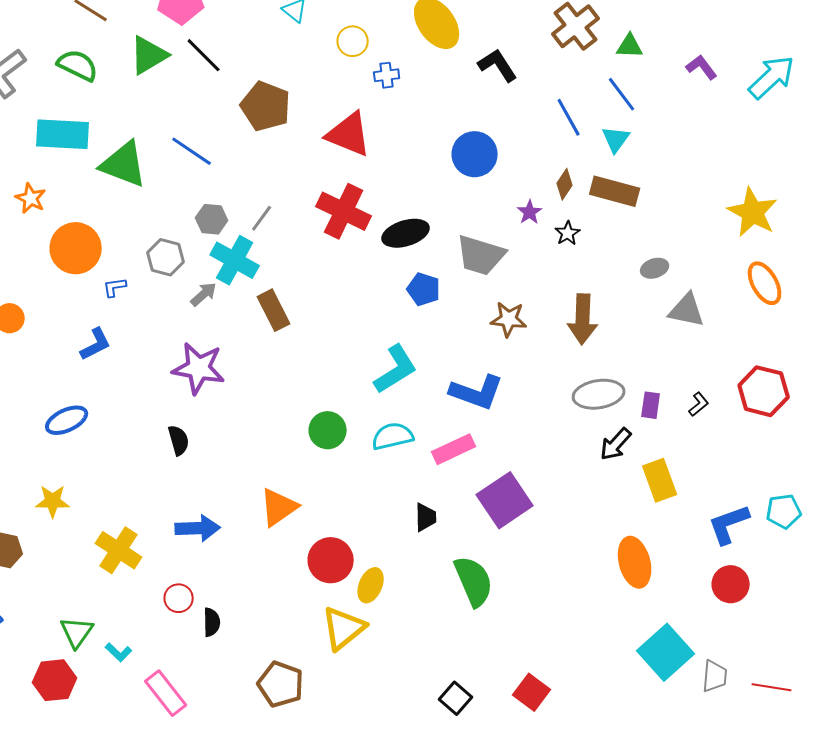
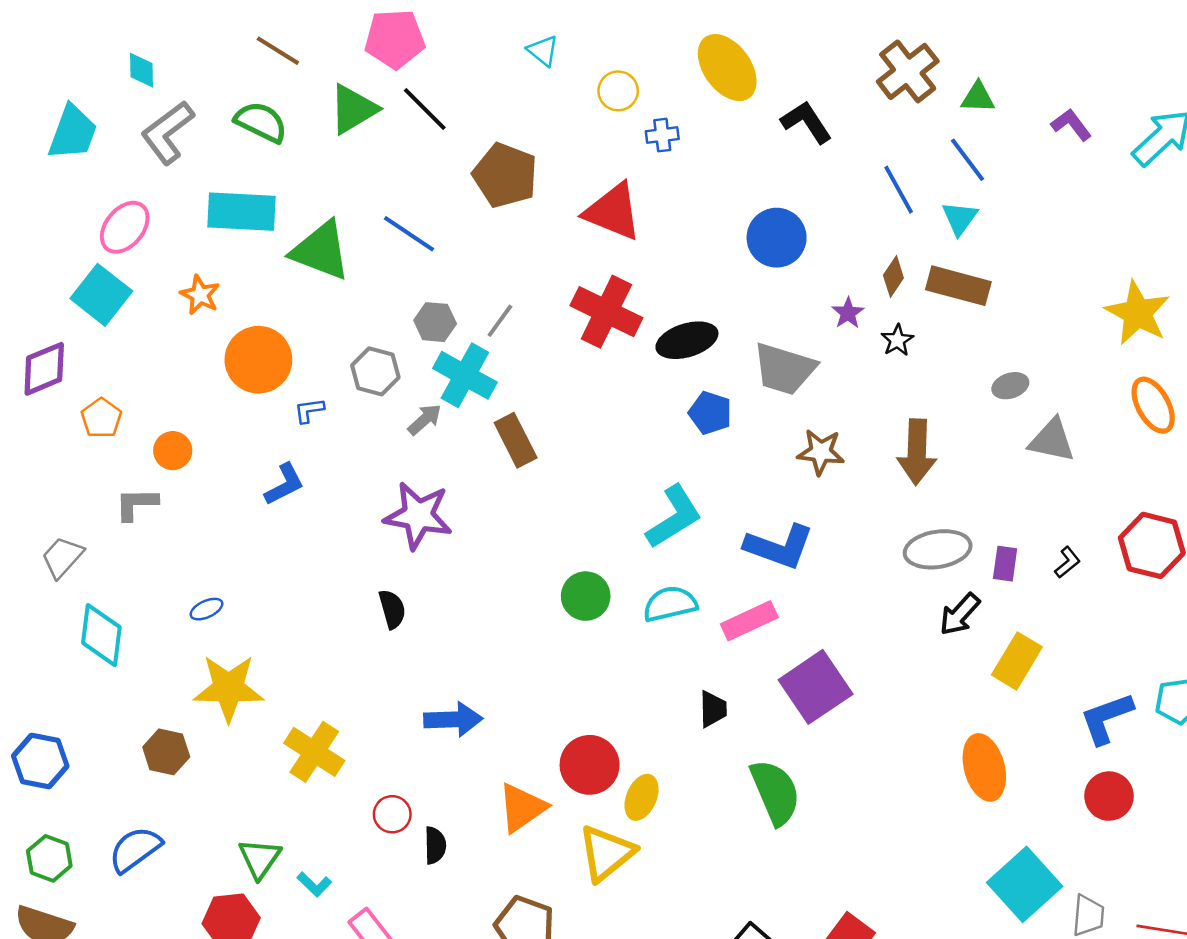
blue ellipse: (67, 420) -> (206, 609), moved, size x0.6
yellow rectangle: (660, 480) -> (1017, 661), turned 51
yellow star: (53, 501) -> (229, 688), size x1.6
orange triangle: (279, 507) -> (522, 808), moved
blue arrow: (198, 528) -> (453, 719), moved

